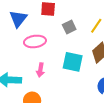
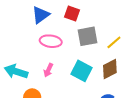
gray square: (69, 27) -> (87, 36), size x1.5

